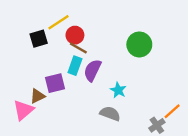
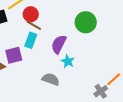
purple semicircle: (92, 70) -> (59, 44), moved
gray semicircle: (110, 114) -> (51, 79), moved

